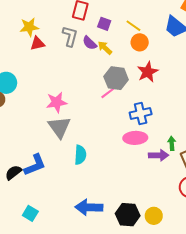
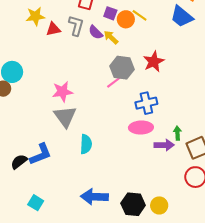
orange circle: (140, 42) -> (126, 19), moved
red triangle: (37, 43) -> (53, 29), moved

